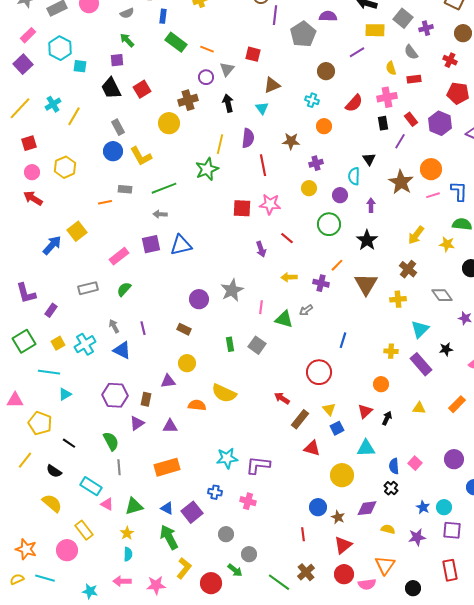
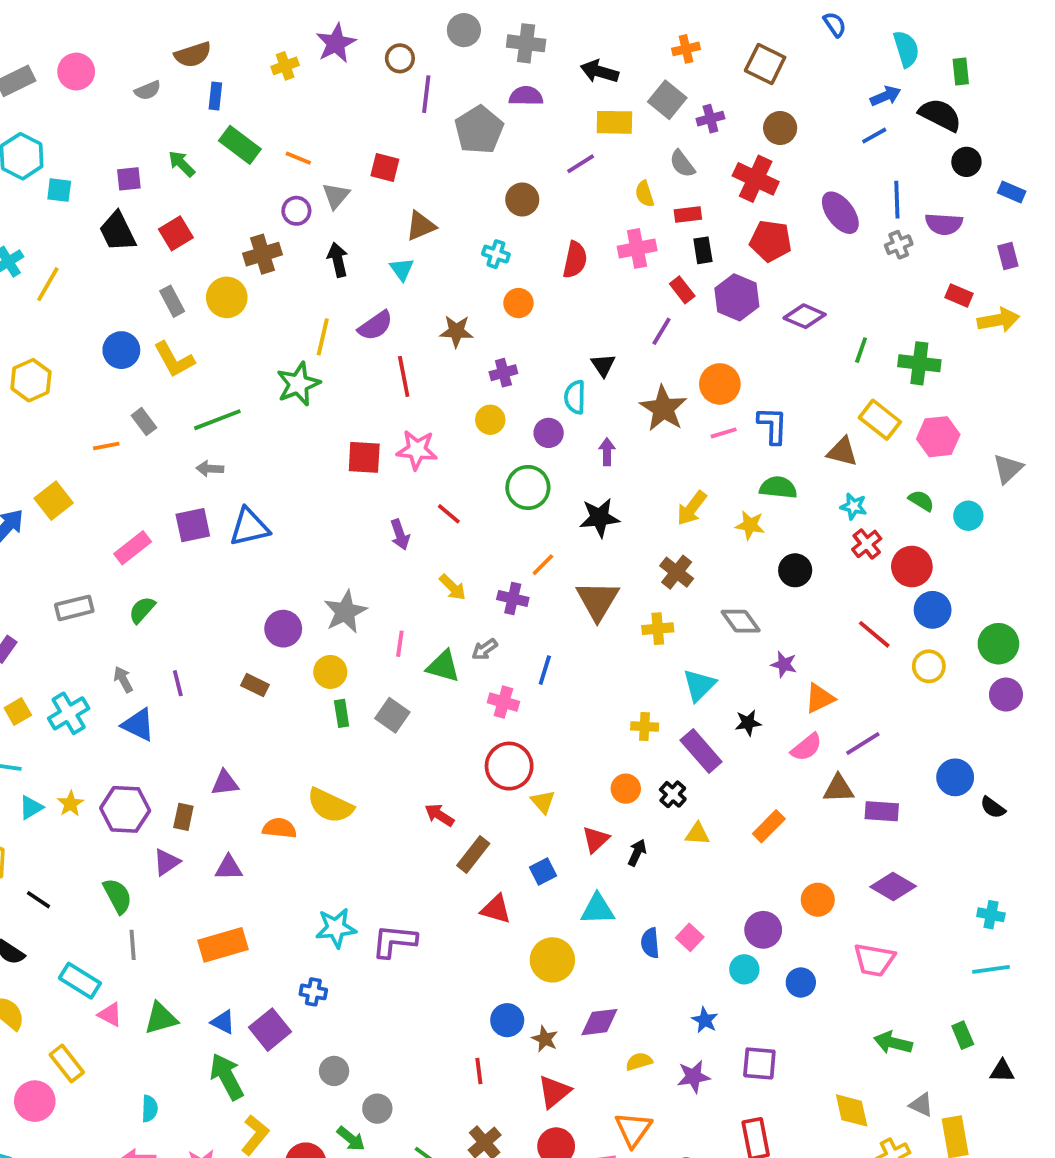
green arrow: (127, 40) -> (182, 164), moved
red cross: (450, 60) -> (756, 179), size x1.6
red semicircle: (354, 103) -> (575, 260), turned -30
black rectangle: (383, 123) -> (703, 250), moved
gray rectangle: (118, 127) -> (172, 301), moved
purple semicircle: (248, 138) -> (375, 326), turned 48
gray rectangle: (125, 189) -> (144, 422), turned 48
black star: (367, 240) -> (599, 518), turned 30
yellow arrow: (289, 277) -> (453, 587), turned -133
blue line: (343, 340) -> (545, 670), moved
yellow circle: (187, 363) -> (330, 672), moved
yellow triangle: (329, 409) -> (543, 802), moved
black cross: (391, 488) -> (673, 794), moved
pink cross: (248, 501) -> (503, 702), moved
cyan circle: (444, 507) -> (744, 969), moved
yellow semicircle: (388, 529) -> (639, 1062), turned -32
yellow star: (127, 533) -> (71, 804), moved

